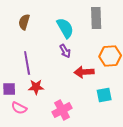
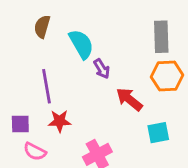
gray rectangle: (96, 18) -> (161, 37), moved
cyan semicircle: (65, 28) -> (81, 44), moved
red arrow: (84, 72) -> (129, 99), turned 42

